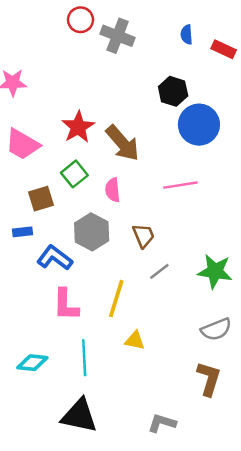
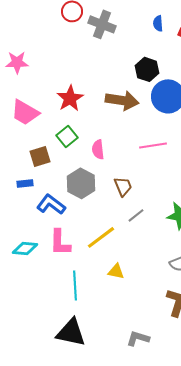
brown arrow: (122, 143) -> (122, 100), moved, turned -40
yellow line: (116, 299) -> (101, 237), turned 36
cyan diamond: (32, 363) -> (25, 248), moved

